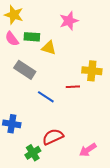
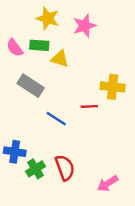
yellow star: (14, 15) -> (48, 18), moved
red semicircle: (53, 137) -> (65, 168), turned 95
green cross: (33, 153) -> (35, 169), moved

